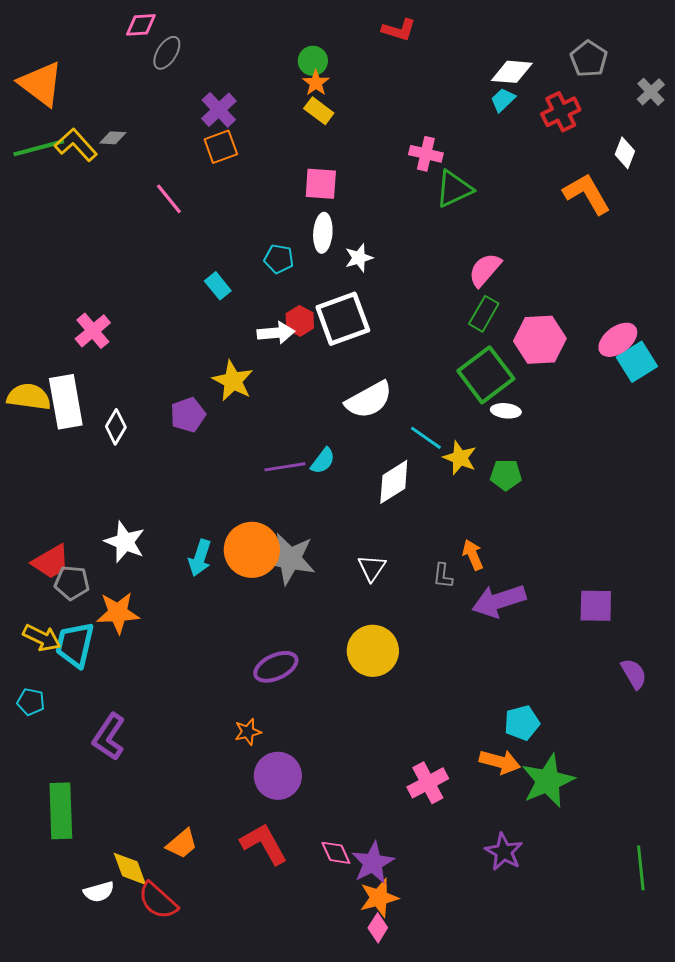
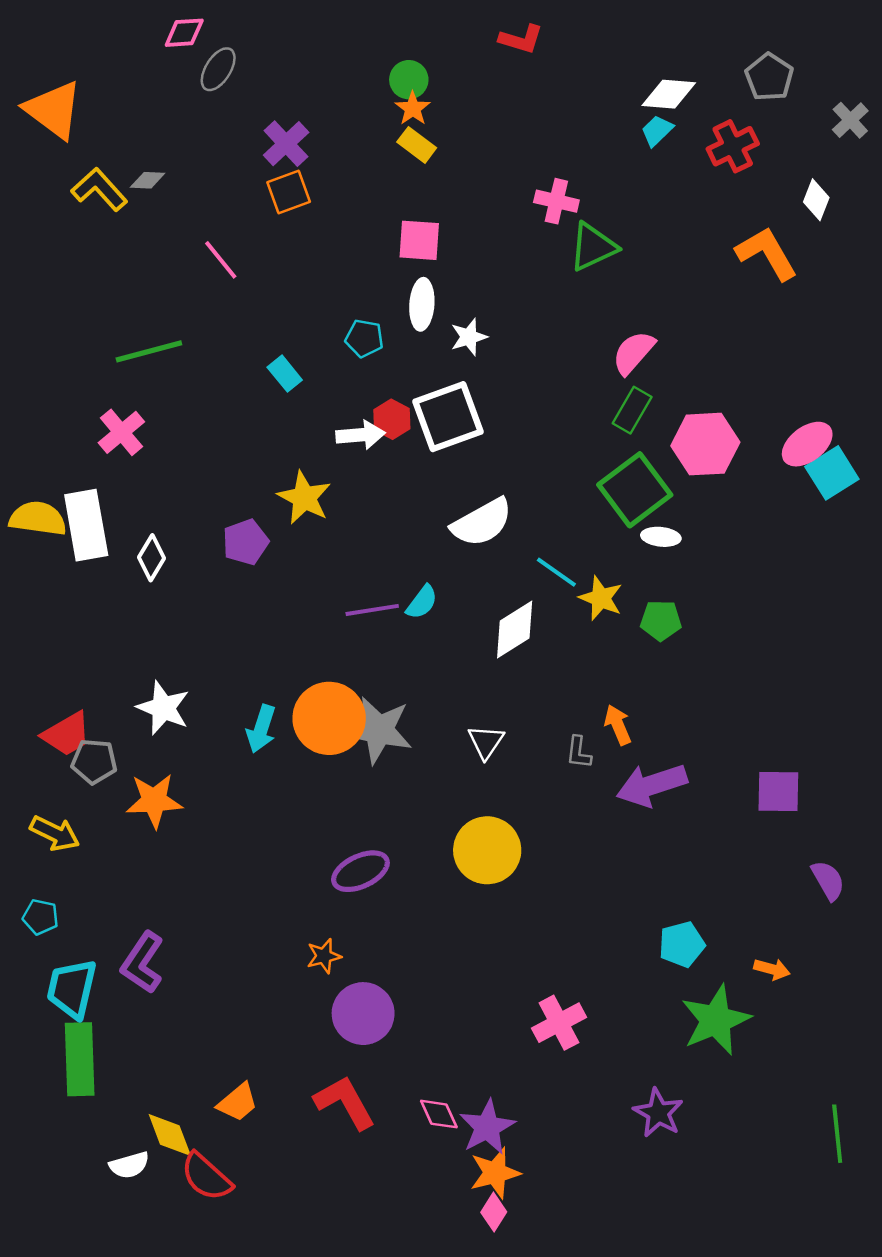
green line: (39, 148) -> (149, 351), moved
cyan trapezoid: (75, 645) -> (72, 989), moved
orange arrow: (500, 762) -> (772, 969), moved, size x0.7

